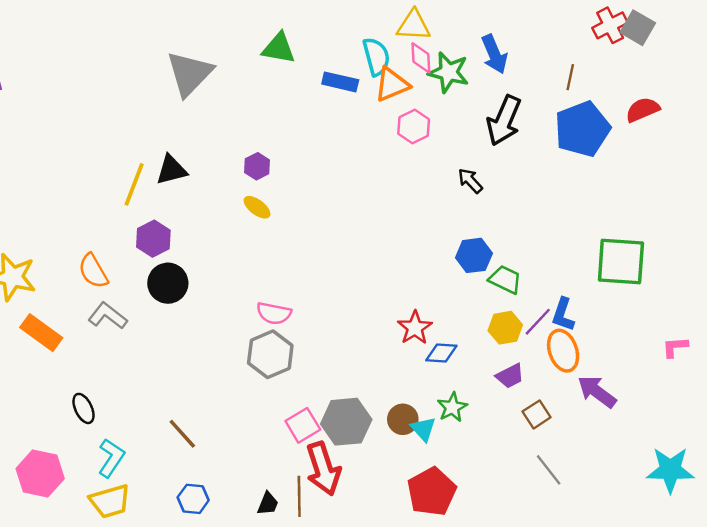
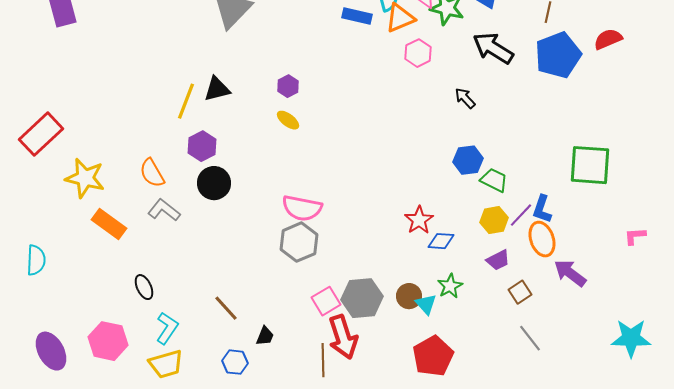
black arrow: (504, 120) -> (493, 48), turned 99
pink semicircle: (274, 313) -> (302, 208), size x1.4
black trapezoid: (268, 504) -> (265, 336), moved

